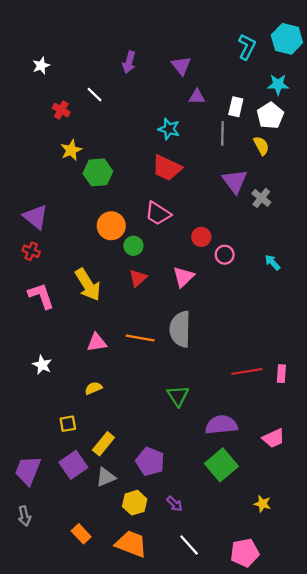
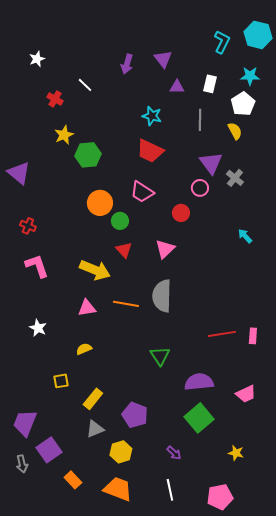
purple arrow: (129, 62) -> (127, 64), moved
white rectangle: (236, 107) -> (210, 84), moved
purple triangle: (36, 217) -> (19, 173), moved
pink circle: (225, 255) -> (200, 188), moved
red triangle: (138, 278) -> (124, 250), turned -30
yellow arrow: (88, 285) -> (95, 270), moved, turned -36
purple square: (73, 465) -> (49, 450), moved
purple arrow: (175, 504) -> (174, 453), moved
white line: (189, 545) -> (170, 490), turned 30

